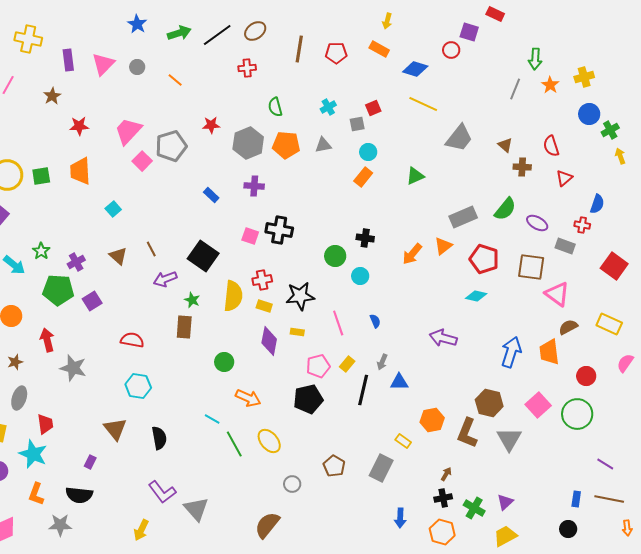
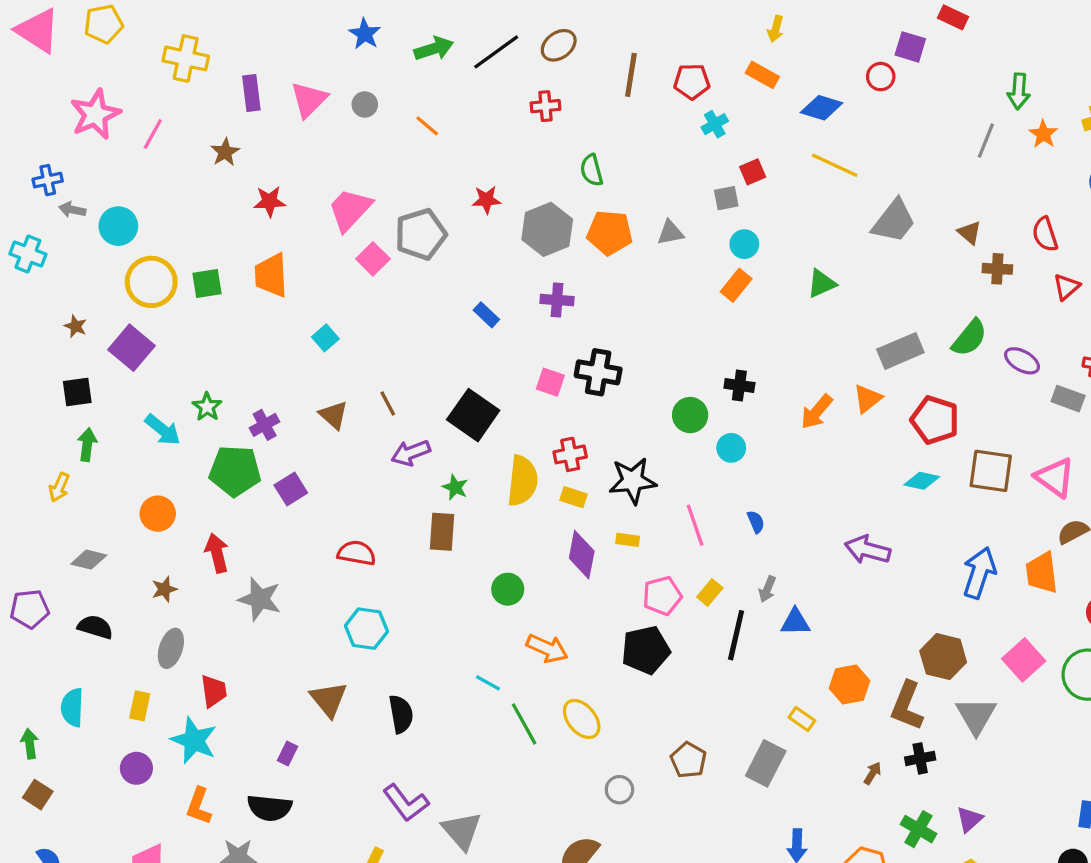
cyan cross: (328, 107) -> (715, 124), moved
brown square: (531, 267) -> (991, 471), moved
black cross: (443, 498) -> (920, 758), moved

